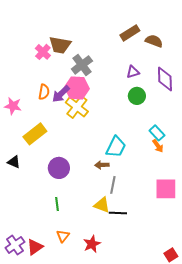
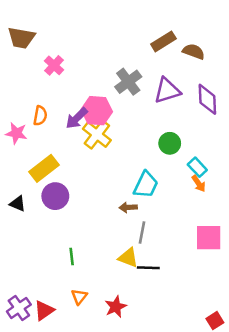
brown trapezoid: (60, 45) -> (21, 38), moved
gray cross: (82, 65) -> (128, 82), moved
purple triangle: (133, 72) -> (167, 91), size x1.6
orange semicircle: (44, 92) -> (40, 116), moved
green circle: (137, 96) -> (170, 143), moved
purple circle: (59, 168) -> (55, 196), moved

